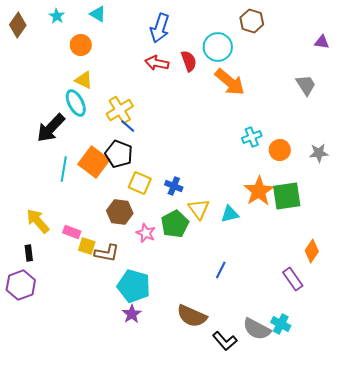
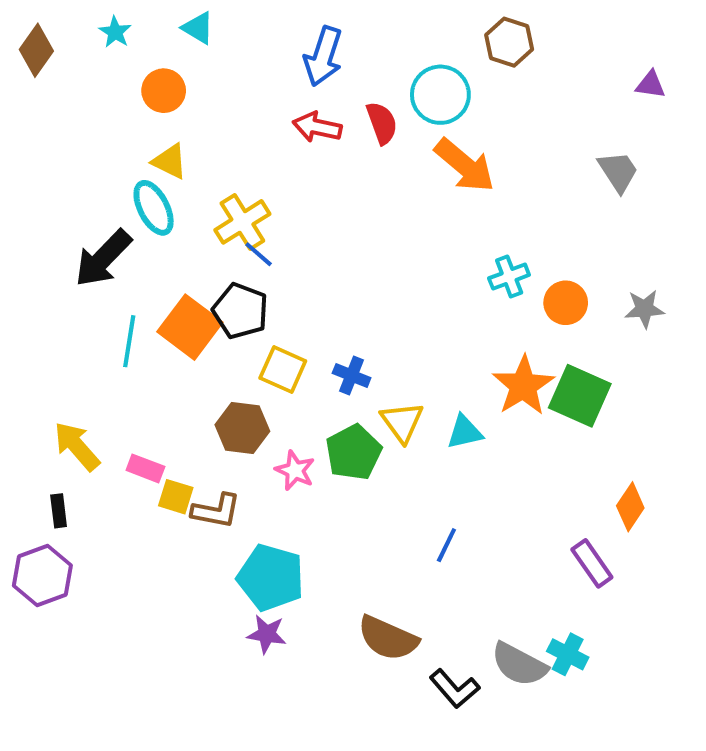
green square: (287, 196) -> (580, 396), turned 32
purple star: (132, 314) -> (267, 634), turned -30

